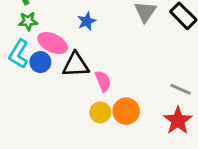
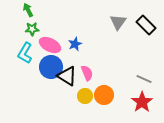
blue star: (87, 21) -> (75, 44), moved
blue circle: (40, 62) -> (51, 67), moved, size x1.5
black triangle: (76, 65) -> (67, 76), moved, turned 35

